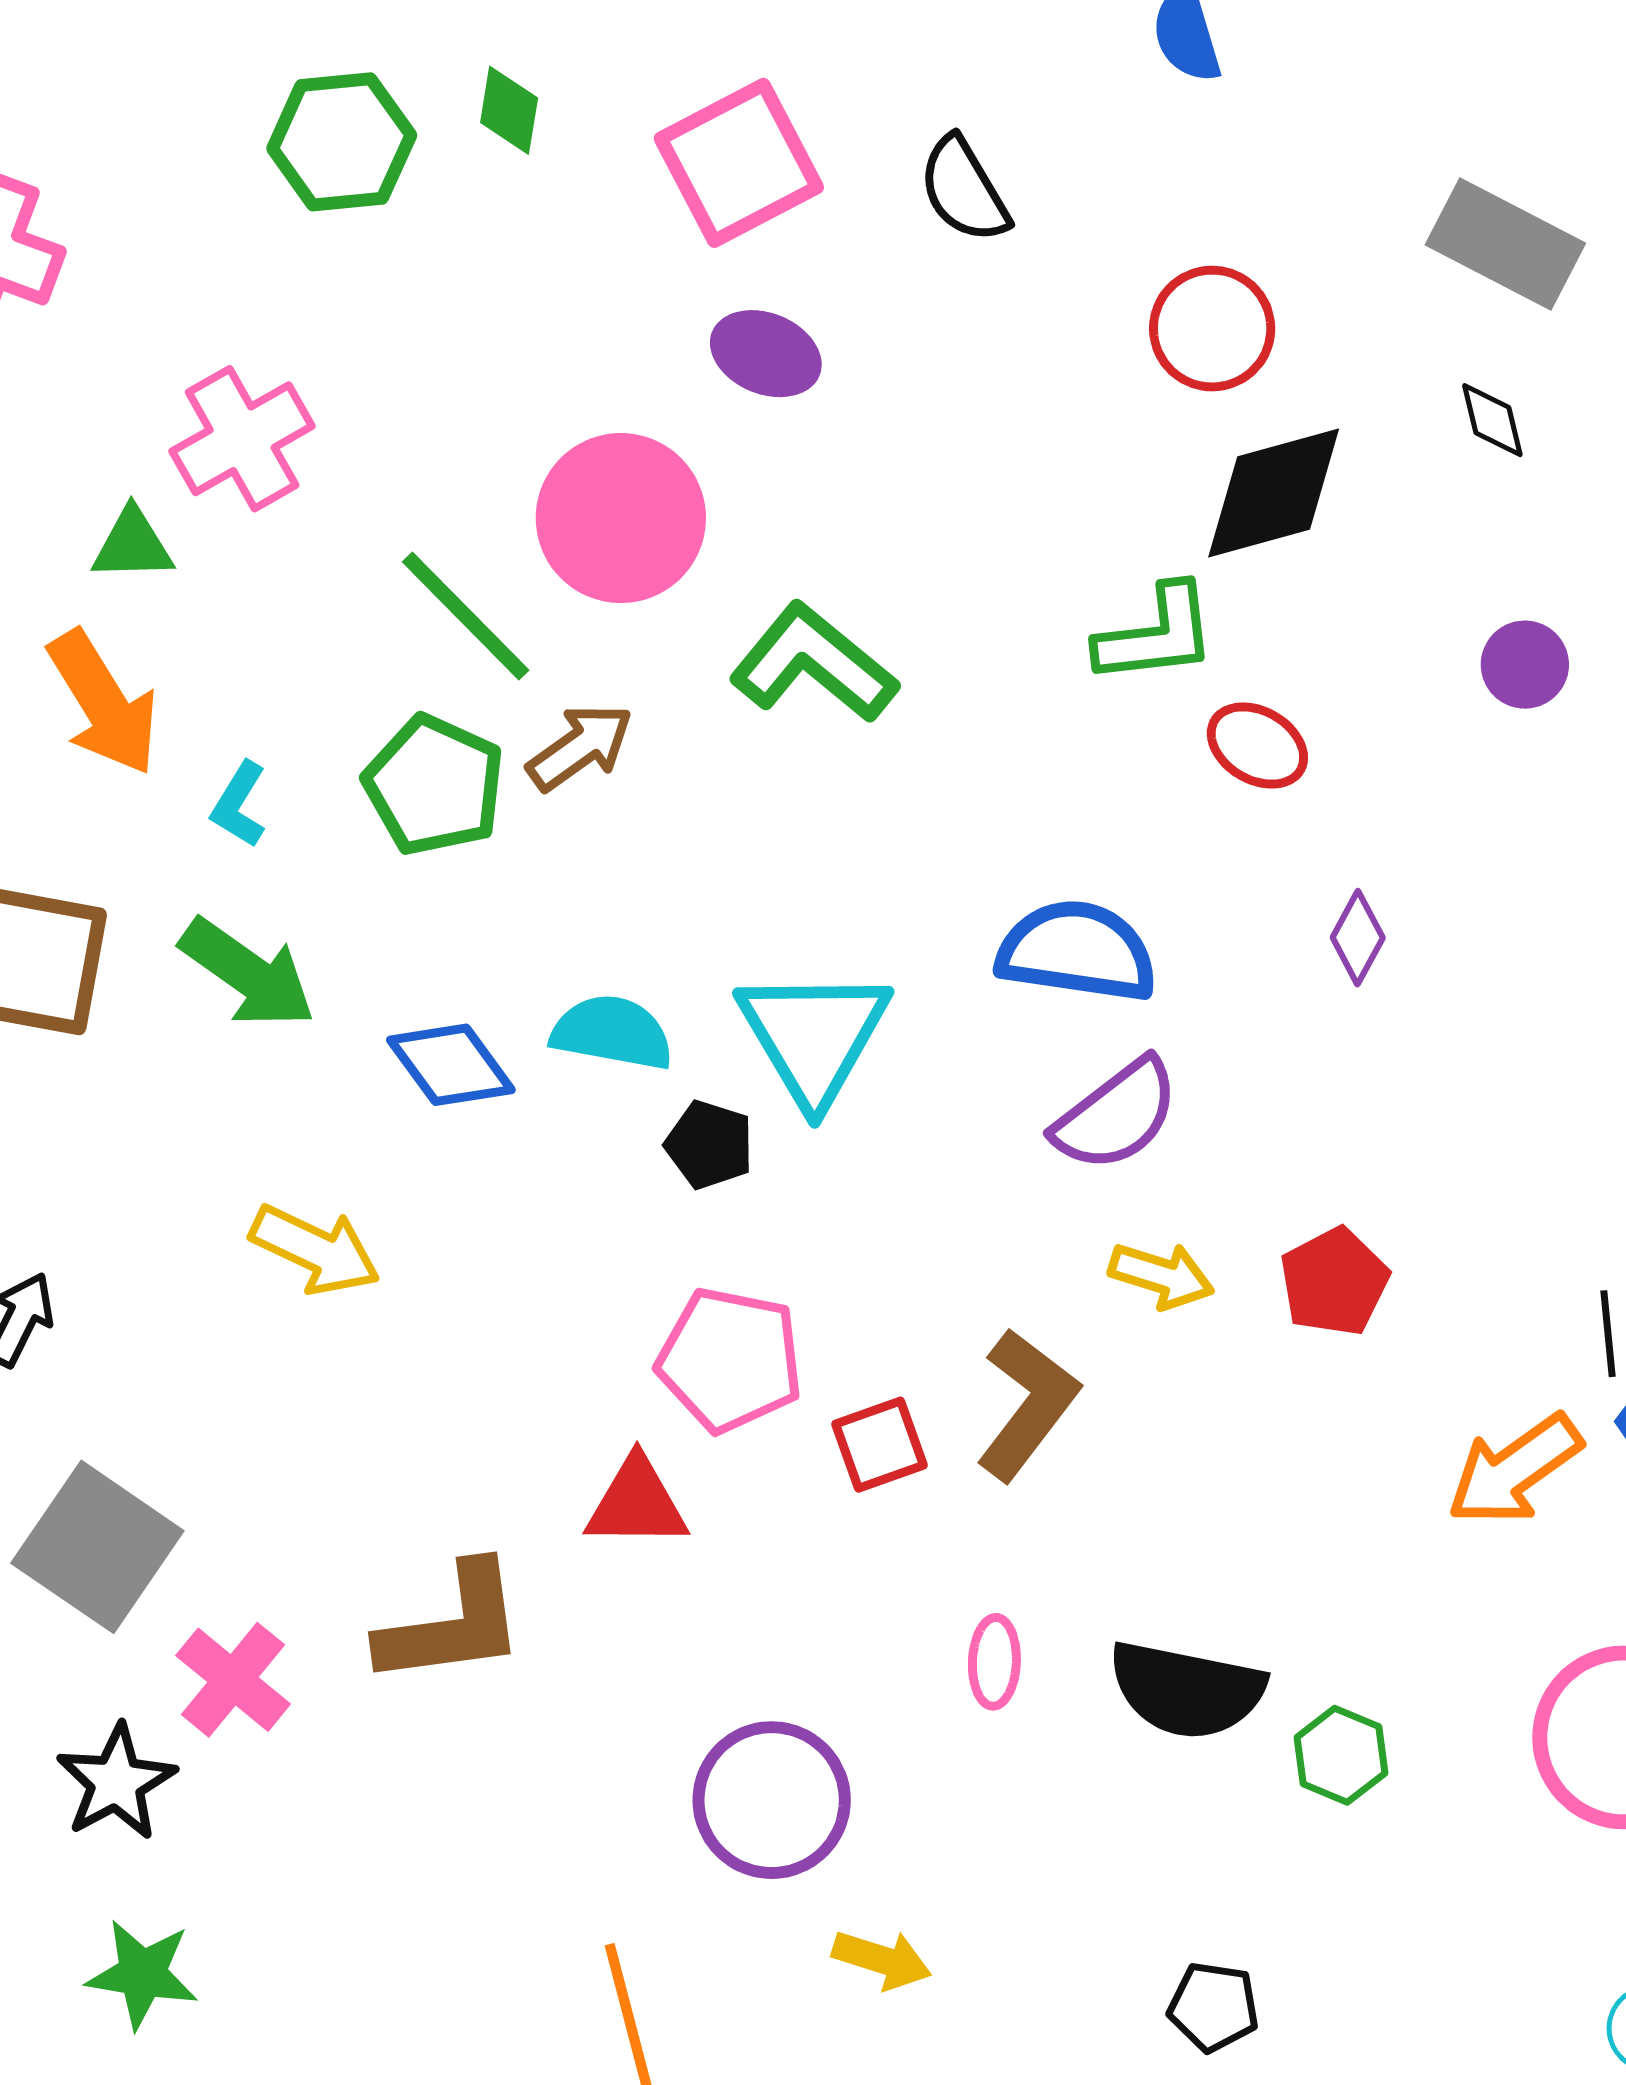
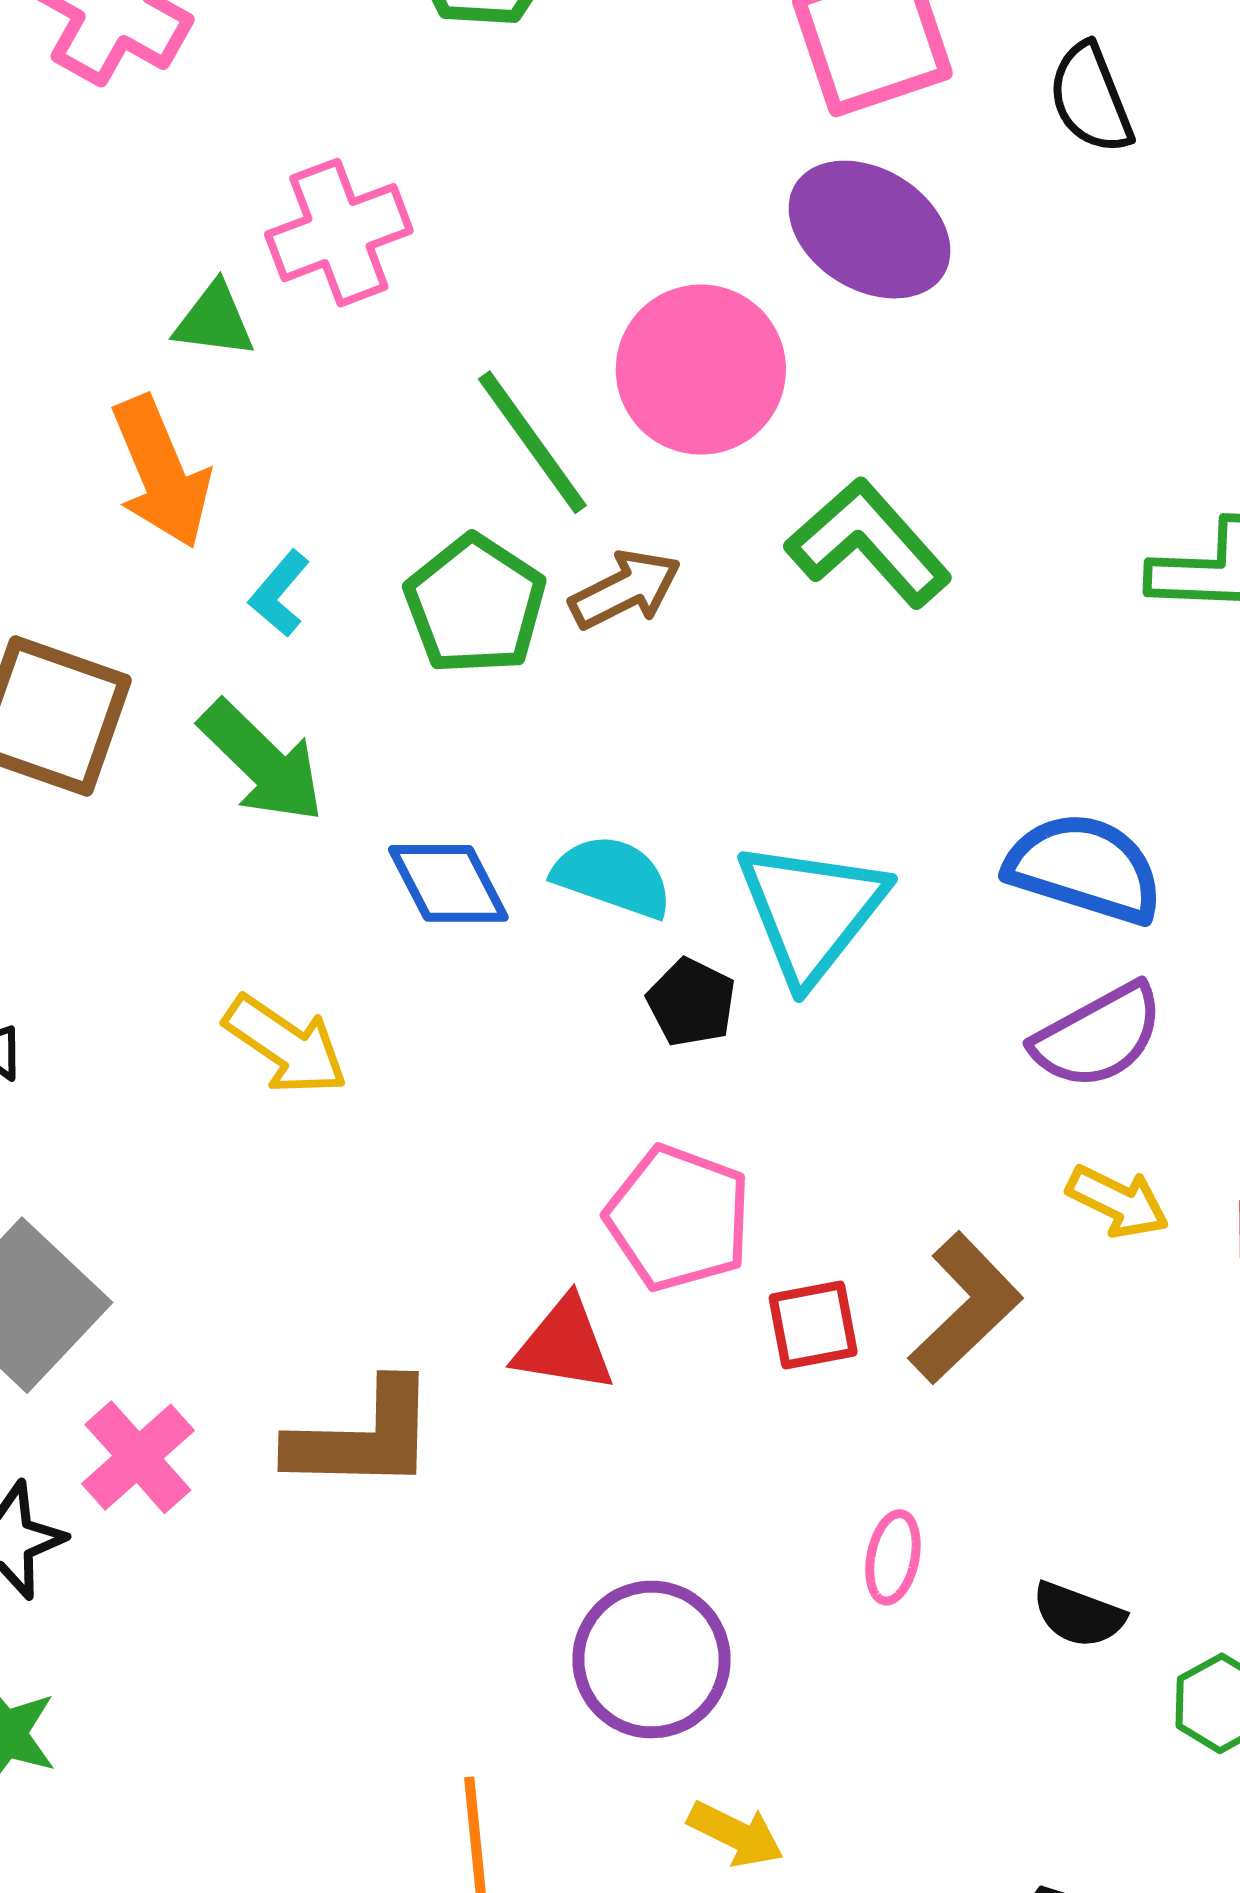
purple ellipse: (766, 354) -> (870, 230), size x1.5
black semicircle: (1187, 1690) -> (1078, 1615), size x0.6

